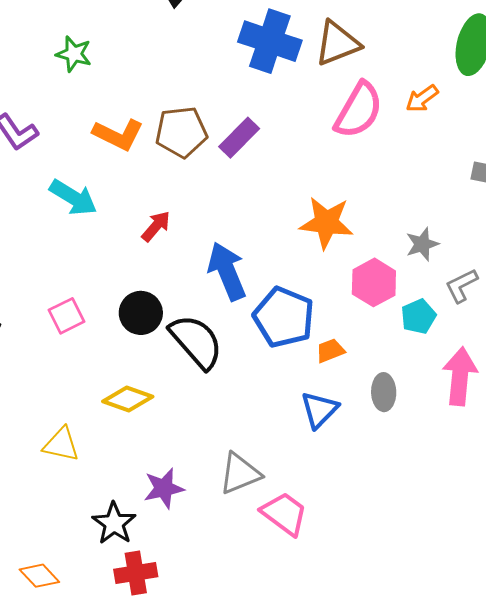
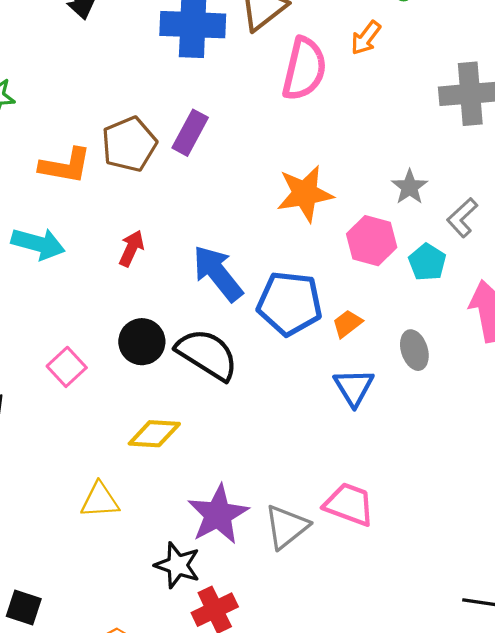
gray triangle: (240, 474) -> (286, 527), moved
purple star: (164, 488) -> (218, 514), size x1.4

